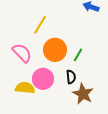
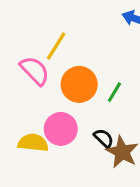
pink semicircle: (22, 53) -> (35, 71), moved
black semicircle: (71, 77) -> (104, 138), moved, turned -40

